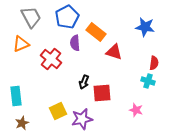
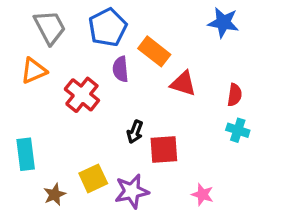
blue star: (145, 27) -> (223, 23), moved
red semicircle: (154, 63) -> (235, 95), moved
pink star: (136, 110) -> (202, 194), moved
brown star: (22, 123) -> (55, 194), moved

